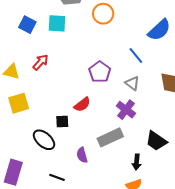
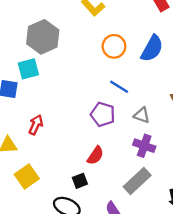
orange circle: (103, 14) -> (114, 46), moved
cyan square: (57, 23) -> (28, 69), moved
blue line: (136, 56) -> (119, 87), moved

